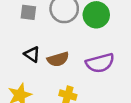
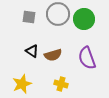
purple semicircle: (100, 63) -> (87, 58), turned 85

